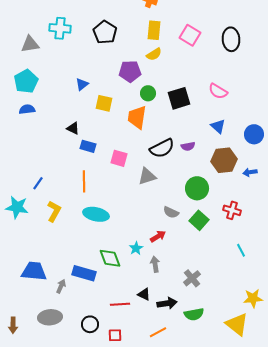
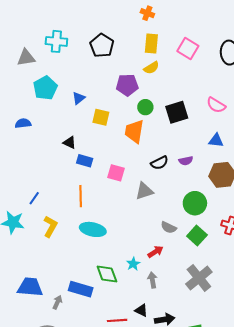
cyan pentagon: (26, 81) -> (45, 88), moved
blue triangle: (218, 126) -> (216, 141), turned -35
black semicircle: (162, 148) -> (160, 163), size x0.7
gray cross: (192, 278) -> (199, 278), moved, size x1.5

